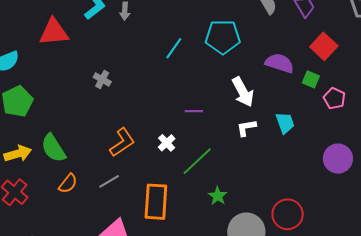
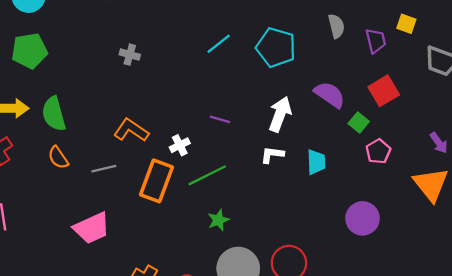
gray cross: (102, 79) -> (130, 55), turned -30
white arrow: (243, 92) -> (280, 114), turned -148
orange L-shape: (122, 142) -> (131, 130), turned -128
orange semicircle: (68, 184) -> (58, 158), turned 90
orange rectangle: (156, 202) -> (156, 181), moved

